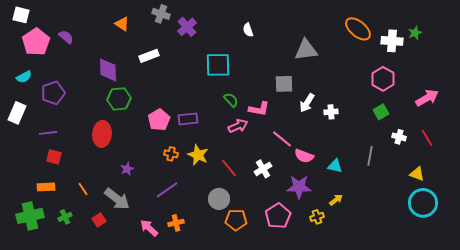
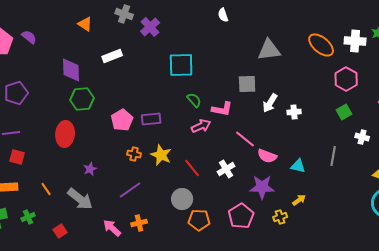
orange ellipse: (358, 29) -> (321, 45), moved
white semicircle: (248, 30) -> (223, 15), moved
red square: (99, 220) -> (60, 231), moved

